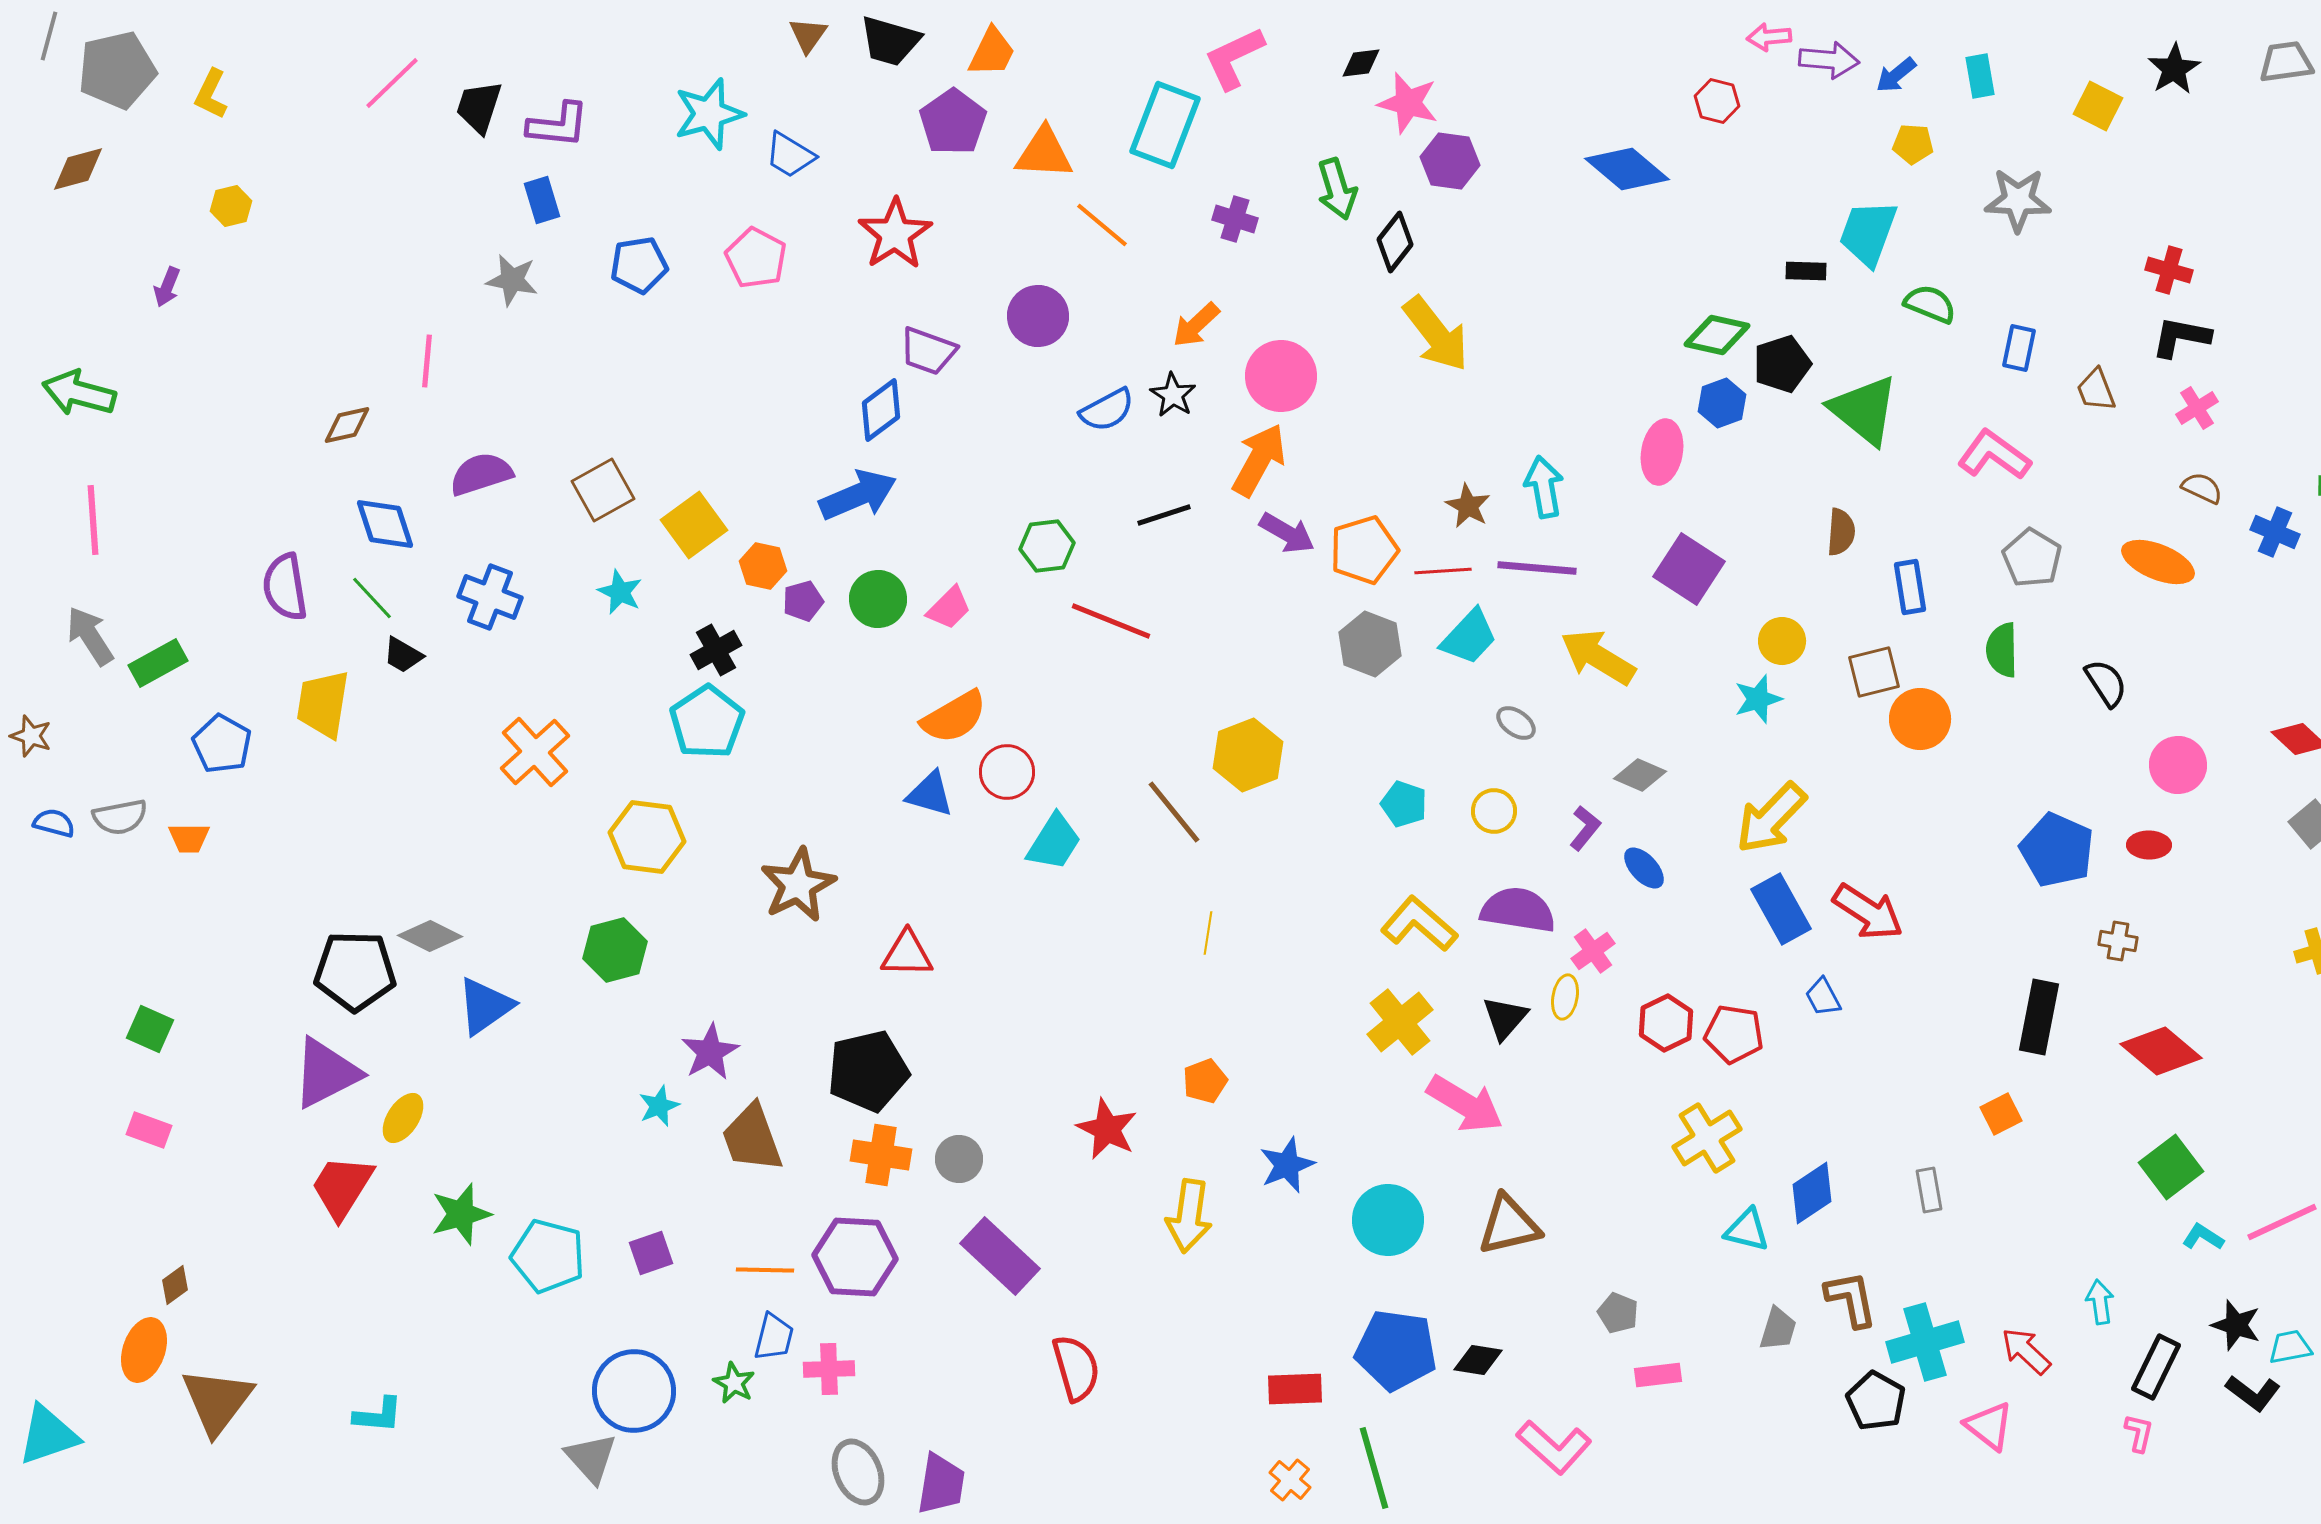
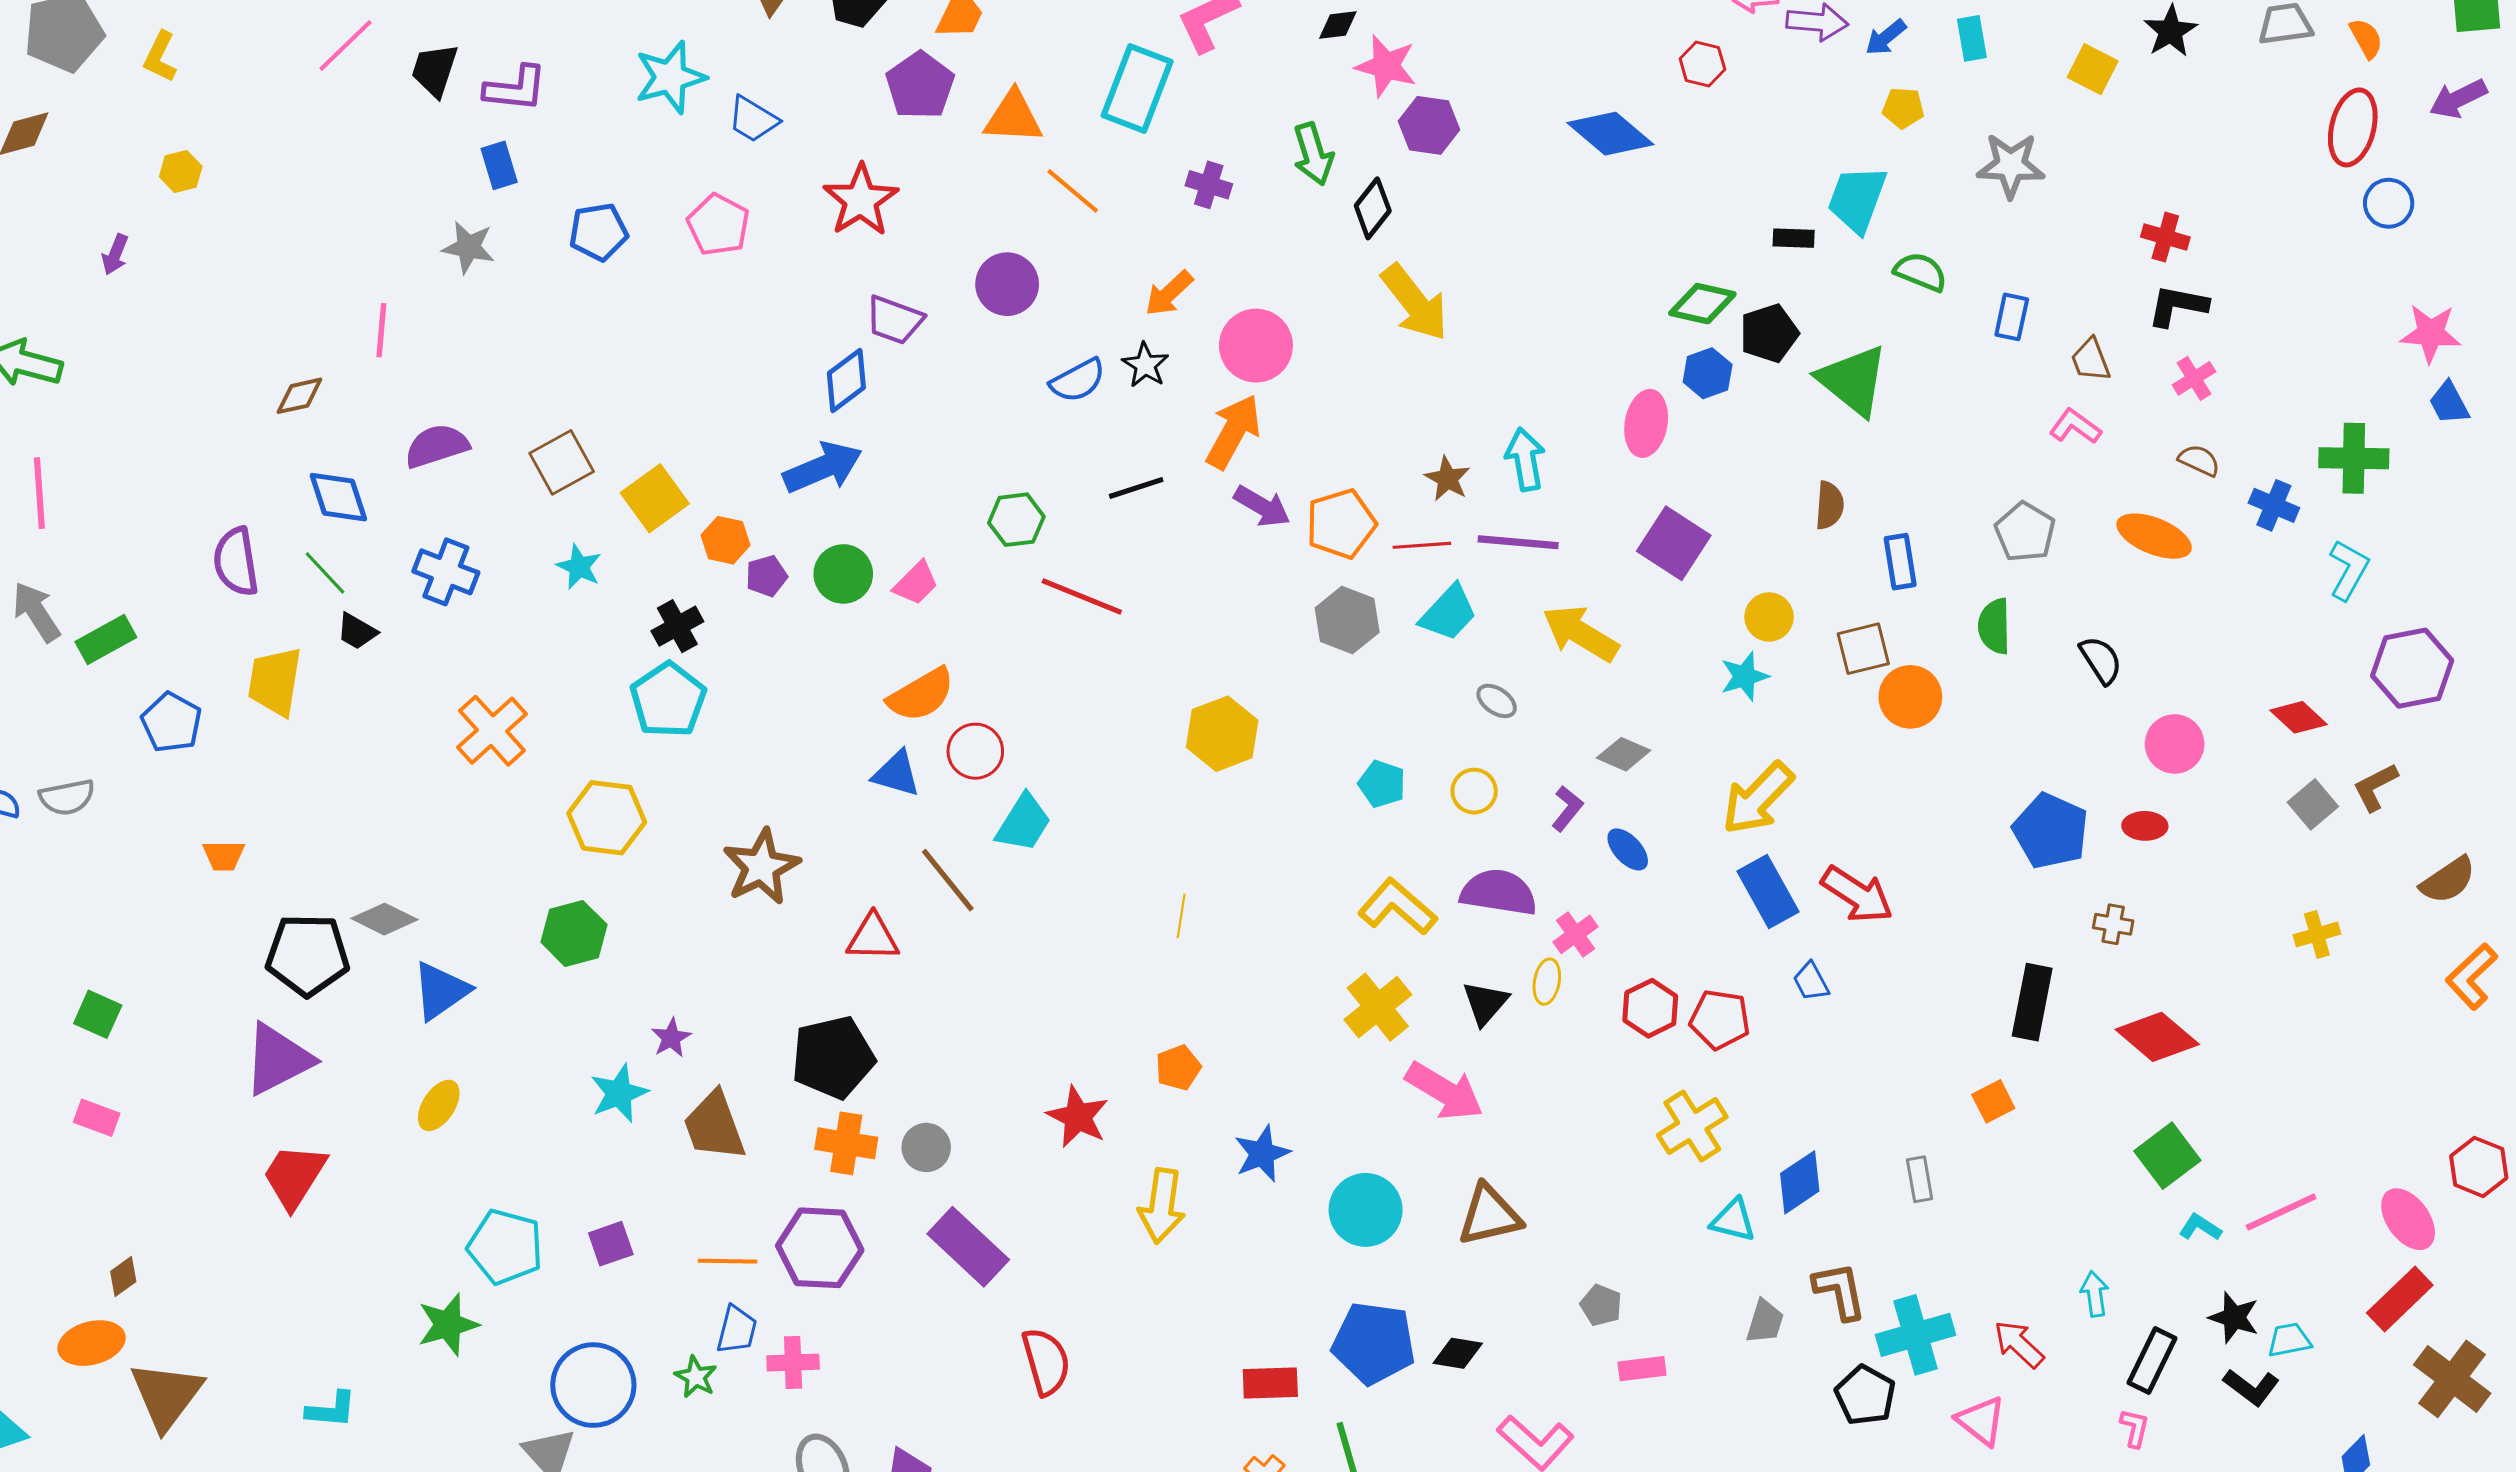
pink L-shape: (1994, 455) -> (2075, 426), moved, size x0.7
brown line: (1174, 812) -> (948, 880), moved
orange trapezoid: (189, 838) -> (224, 856), moved
purple star: (710, 1052) -> (671, 1038), size x0.7
cyan star: (659, 1106) -> (619, 1093), size x1.4
yellow ellipse: (403, 1118) -> (439, 1105), moved
green star: (461, 1214) -> (448, 1325), moved
orange ellipse: (144, 1350) -> (92, 1343), turned 56

